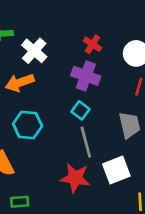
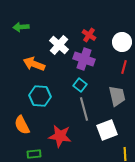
white cross: (34, 51) -> (59, 45), moved
orange arrow: (20, 83) -> (34, 64), turned 40
red star: (75, 178) -> (60, 136), moved

